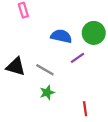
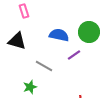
black triangle: (16, 67) -> (17, 41), moved
green star: (47, 92) -> (30, 87), moved

